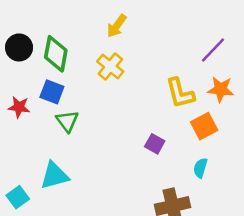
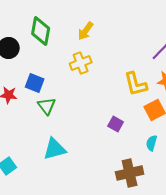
green diamond: (56, 54) -> (41, 31), moved
yellow cross: (110, 67) -> (81, 63), turned 30
cyan triangle: (55, 176) -> (55, 149), moved

